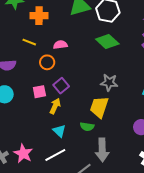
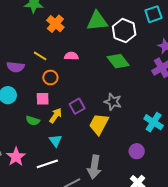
orange cross: (39, 16) -> (55, 24), turned 30
yellow line: (29, 42) -> (40, 56), moved
orange circle: (47, 62) -> (50, 78), moved
purple square: (61, 86) -> (77, 106), moved
green semicircle: (87, 127) -> (33, 121), moved

